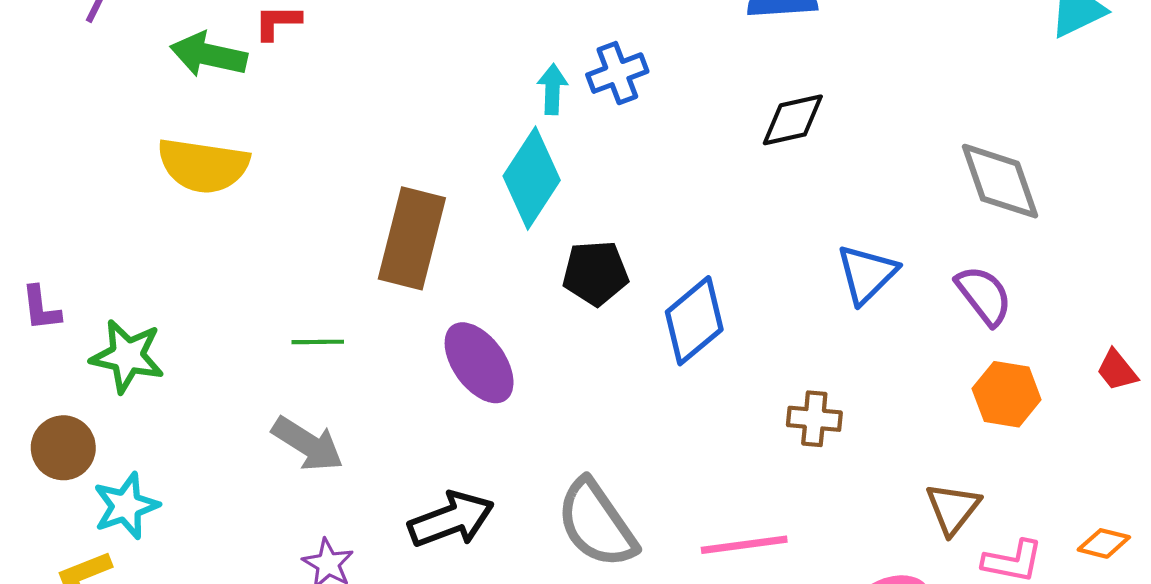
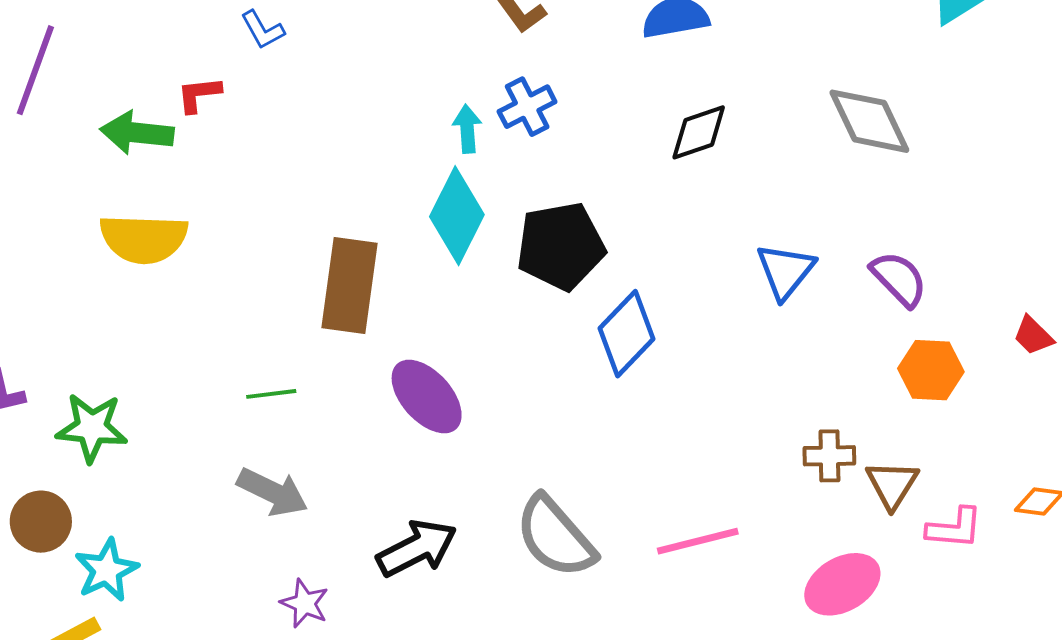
gray diamond: (1000, 181) -> (869, 121), moved
black pentagon: (595, 273) -> (561, 246), moved, size x1.4
brown cross: (814, 419) -> (829, 456), moved

